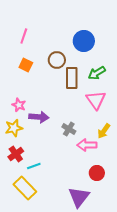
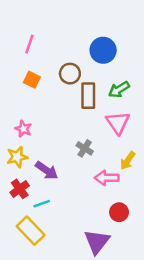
purple arrow: (39, 117) -> (47, 170), moved, turned 30
gray cross: (69, 129) -> (85, 148), moved

